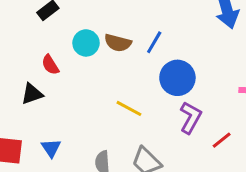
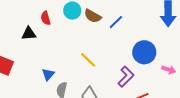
blue circle: (177, 78) -> (144, 52), moved
blue triangle: (51, 148) -> (48, 74), moved

